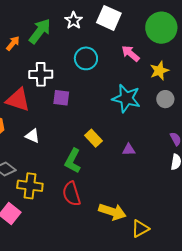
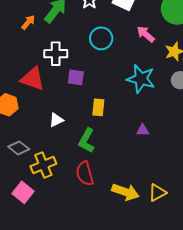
white triangle: (32, 136) -> (56, 120), moved, turned -49
yellow rectangle: (93, 138) -> (98, 107), moved, turned 48
yellow cross: (30, 186) -> (43, 165), turned -30
yellow triangle: (140, 229) -> (157, 193), moved

